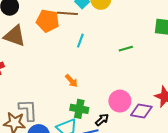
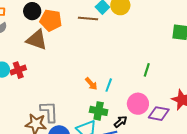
orange pentagon: (48, 21) -> (51, 20), moved
cyan line: (80, 41) -> (109, 85), moved
green line: (126, 49) -> (147, 70), moved, turned -56

